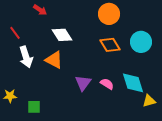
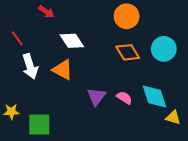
yellow triangle: (149, 101) -> (173, 117), turned 32
green square: (34, 107) -> (39, 124), size x1.5

